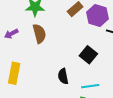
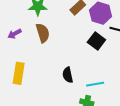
black square: (88, 55) -> (96, 41), moved

